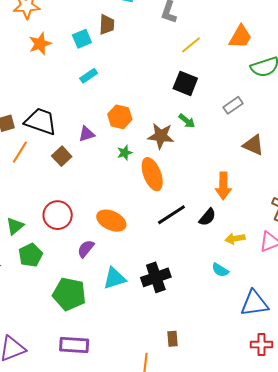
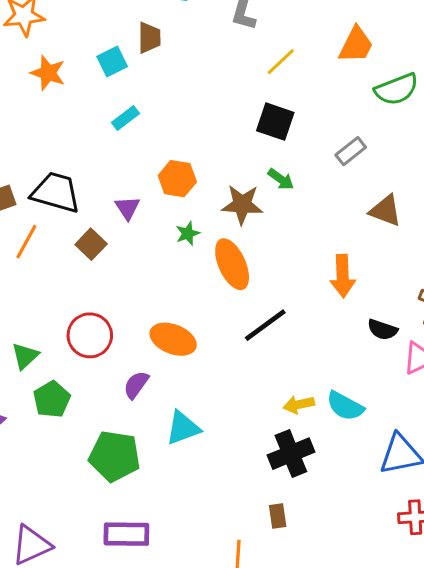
orange star: (40, 44) -> (48, 73), turned -30
purple triangle: (87, 134) -> (127, 208), turned -42
black semicircle: (207, 217) -> (382, 330), moved, turned 72
yellow arrow: (235, 239) -> (299, 405), moved
cyan semicircle: (220, 270) -> (345, 406), size x1.4
black cross: (156, 277) -> (291, 454), moved

